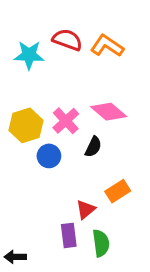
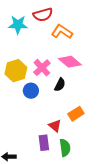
red semicircle: (67, 40) -> (43, 15), turned 144
orange L-shape: (107, 46) -> (62, 32), moved
red triangle: (86, 209) -> (55, 126), turned -40

